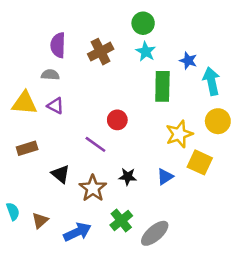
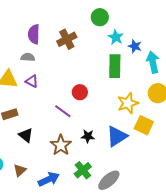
cyan star: (146, 52) -> (116, 37), moved
black triangle: (61, 174) -> (26, 135), moved
blue triangle: (165, 177) -> (117, 136), size x1.6

